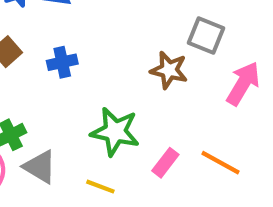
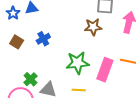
pink rectangle: (165, 163) -> (105, 70), size x1.6

